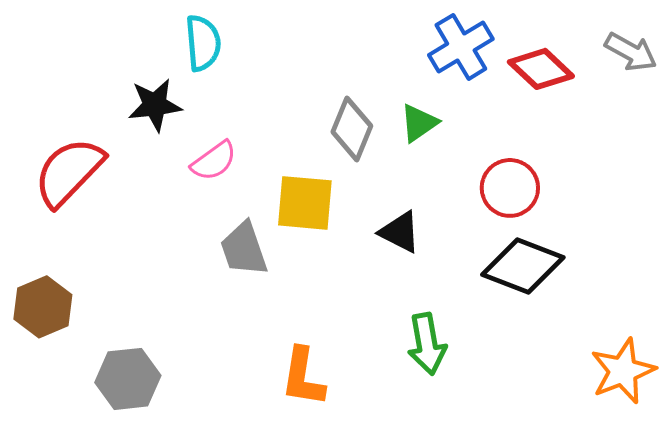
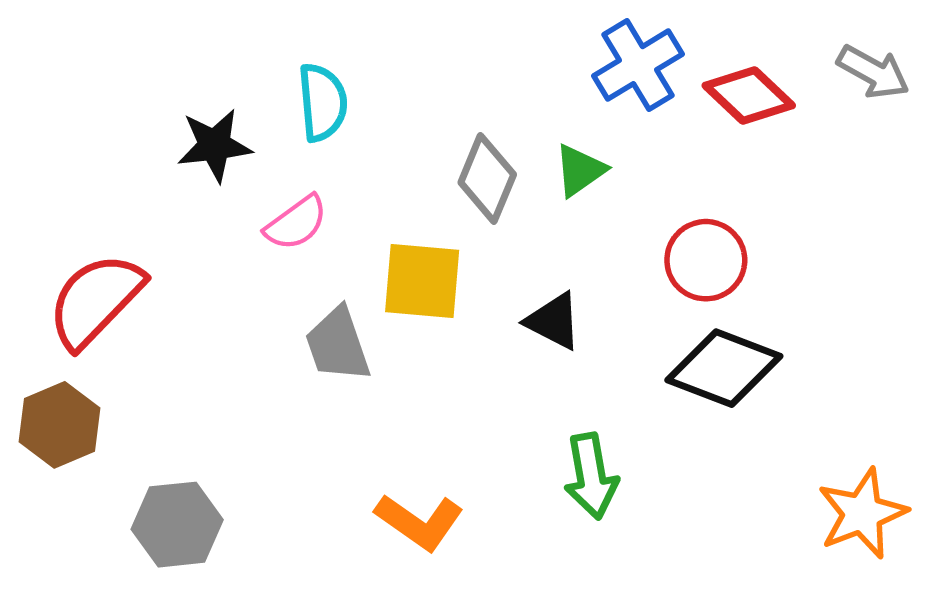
cyan semicircle: (203, 43) -> (322, 102), moved
red semicircle: (69, 172) -> (95, 300), moved
orange L-shape: (303, 377) -> (419, 522), turned -64

